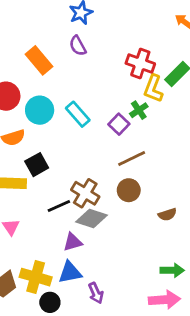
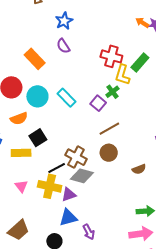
yellow cross: (36, 277) -> (50, 186), moved

